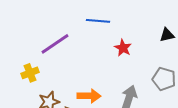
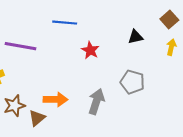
purple line: (55, 44) -> (21, 46), turned 44

